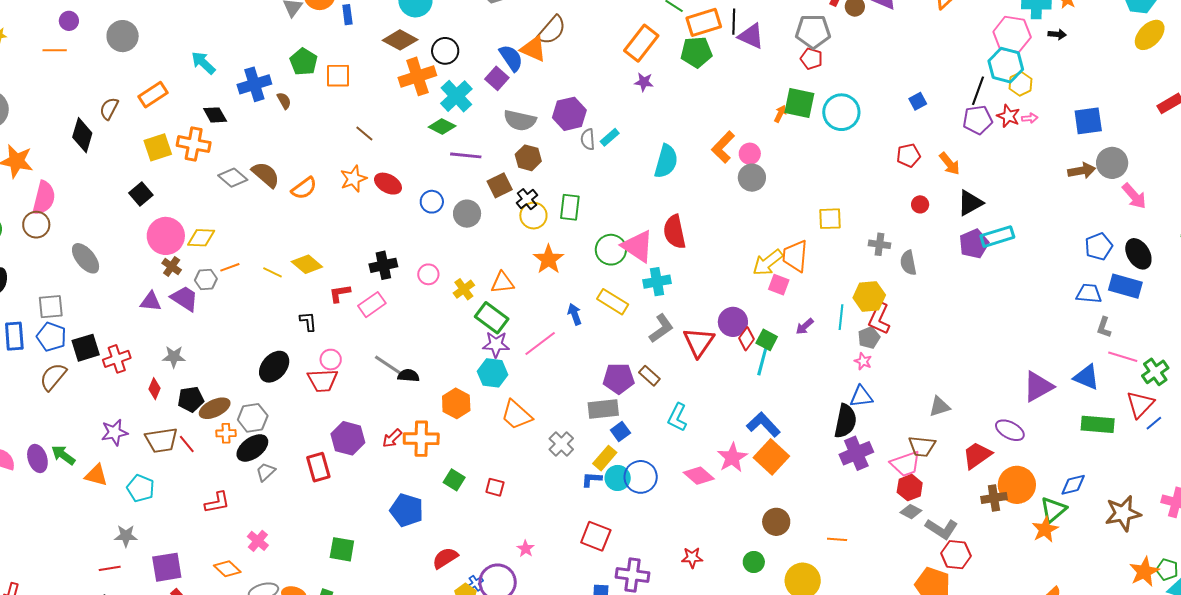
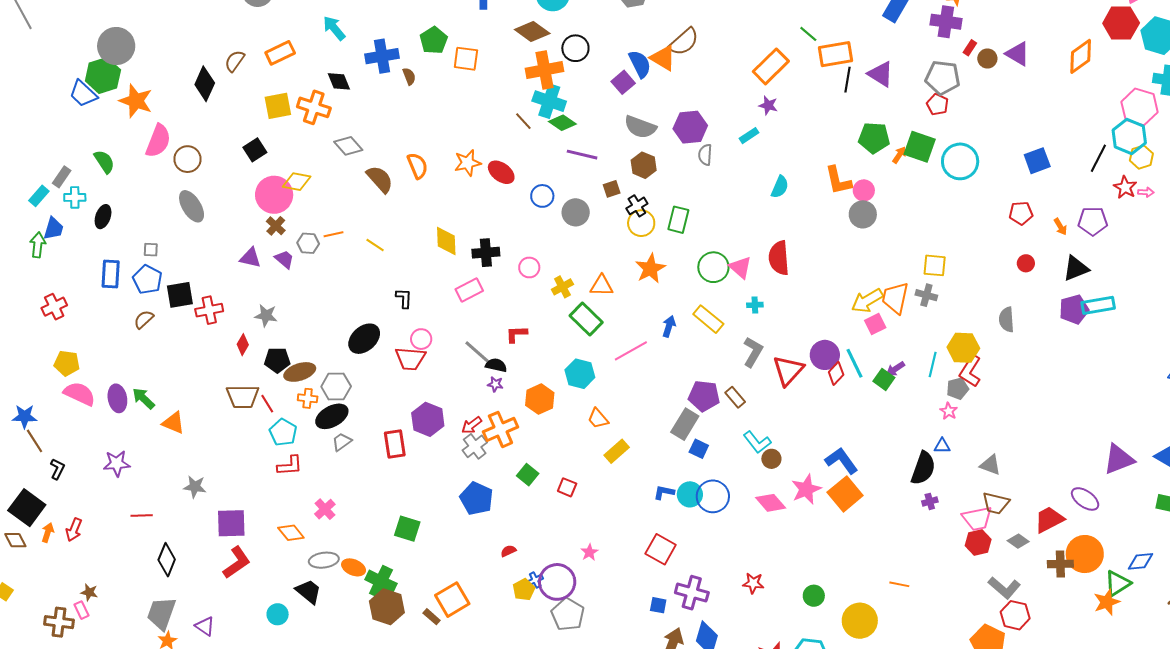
black line: (734, 22) -> (847, 80), moved
green pentagon: (696, 52) -> (874, 138), moved
cyan cross: (456, 96) -> (549, 101), moved, turned -36
blue square: (918, 101) -> (1037, 161), size x1.5
purple pentagon: (978, 120) -> (1093, 221), moved
brown line: (364, 134) -> (523, 121), moved
cyan rectangle: (610, 137) -> (749, 136), moved
orange L-shape: (723, 147) -> (838, 180), turned -64
cyan semicircle: (666, 161) -> (780, 187), size x0.7
orange arrow: (949, 164) -> (1060, 227), size x0.7
brown semicircle: (266, 175) -> (380, 179), moved
brown square: (500, 185) -> (612, 189), size x0.7
orange semicircle: (304, 188) -> (417, 166), turned -84
brown circle: (36, 225) -> (187, 159), moved
yellow diamond: (201, 238) -> (297, 182), moved
gray cross: (880, 244) -> (926, 295), moved
pink triangle: (638, 246) -> (740, 267), size x0.7
yellow diamond: (307, 264) -> (446, 241), moved, turned 40
cyan cross: (657, 282) -> (755, 305), size x0.6
pink square: (779, 285) -> (875, 324), turned 35
red L-shape: (340, 293) -> (516, 334), moved
purple trapezoid: (185, 299) -> (284, 259), size x0.7
gray square: (51, 307) -> (151, 250), size x0.6
blue arrow: (575, 314) -> (669, 326), turned 30
gray L-shape: (661, 328) -> (753, 352), turned -32
green square: (767, 340) -> (884, 379), moved
purple star: (496, 344) -> (495, 384), moved, size x0.6
cyan line: (763, 360) -> (855, 363), moved, turned -48
brown semicircle: (53, 377) -> (144, 319), size x0.7
blue triangle: (861, 397) -> (942, 446), size x0.7
gray triangle: (939, 407) -> (990, 465), moved, turned 30
gray rectangle: (603, 409) -> (685, 424), turned -60
orange trapezoid: (516, 415) -> (598, 419), size x0.7
cyan L-shape: (677, 417) -> (757, 442), turned -72
purple star: (114, 432) -> (117, 463), moved
blue square: (620, 432) -> (699, 449), turned -36
orange cross: (421, 439) -> (500, 429), turned -32
gray cross: (561, 444) -> (475, 446), moved
purple cross: (856, 453) -> (930, 501), size x0.5
yellow rectangle: (605, 458) -> (617, 451), moved
cyan pentagon: (141, 488) -> (283, 432), moved
gray diamond: (911, 512) -> (1018, 541), moved
brown circle: (776, 522) -> (771, 459), moved, size x0.7
red semicircle: (445, 558) -> (508, 551), size x0.6
red line: (110, 568) -> (142, 515), moved

